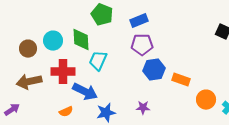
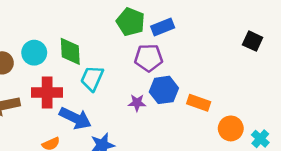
green pentagon: (102, 15) -> (131, 22), moved
blue rectangle: (139, 21) -> (163, 27), moved
purple star: (143, 108) -> (137, 103), moved

